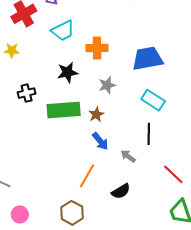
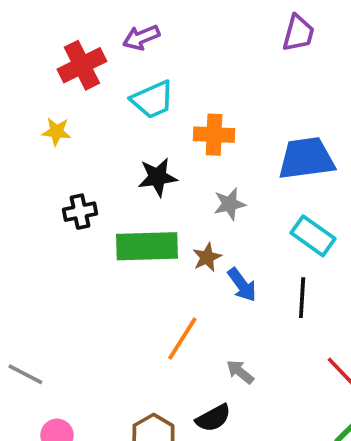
blue arrow: (100, 141) -> (242, 285), moved
gray arrow: (128, 156) -> (240, 372), moved
orange line: (87, 176) -> (182, 338), moved
black semicircle: (121, 191) -> (213, 418), moved

